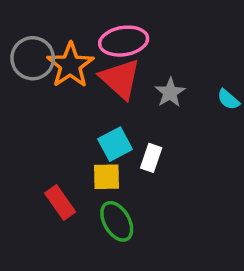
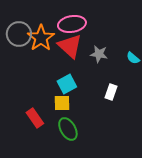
gray star: (170, 93) -> (99, 54), turned -30
white rectangle: (151, 158) -> (111, 92), moved

